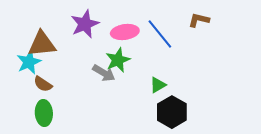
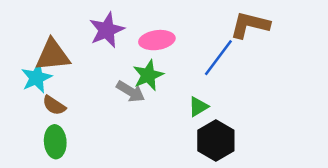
brown L-shape: (199, 20) -> (250, 25), size x1.5
blue line: (160, 34) -> (218, 58), moved, turned 76

